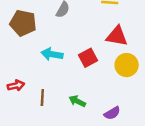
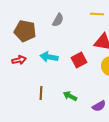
red arrow: (16, 85) -> (19, 60), moved

